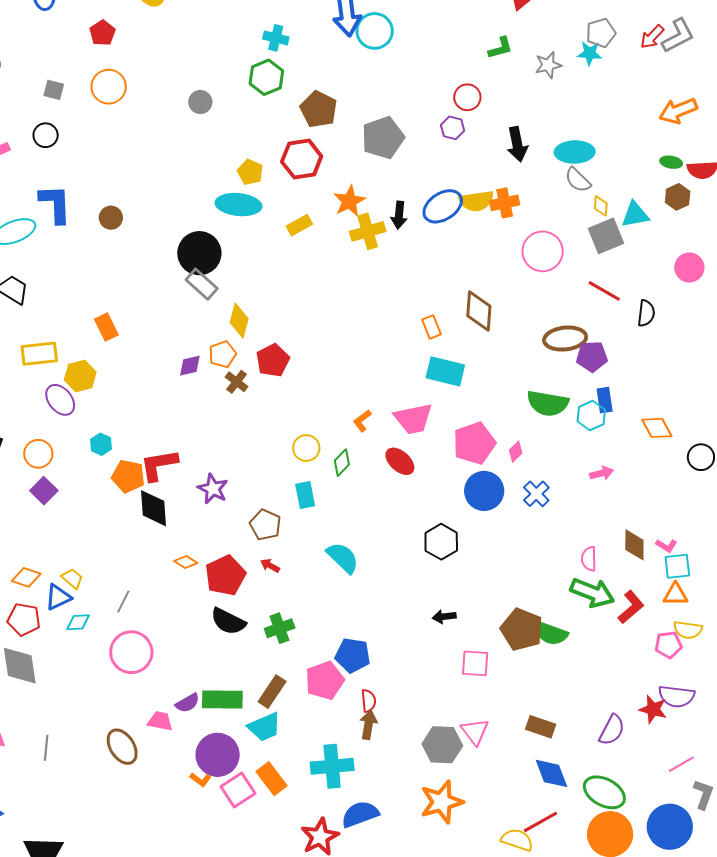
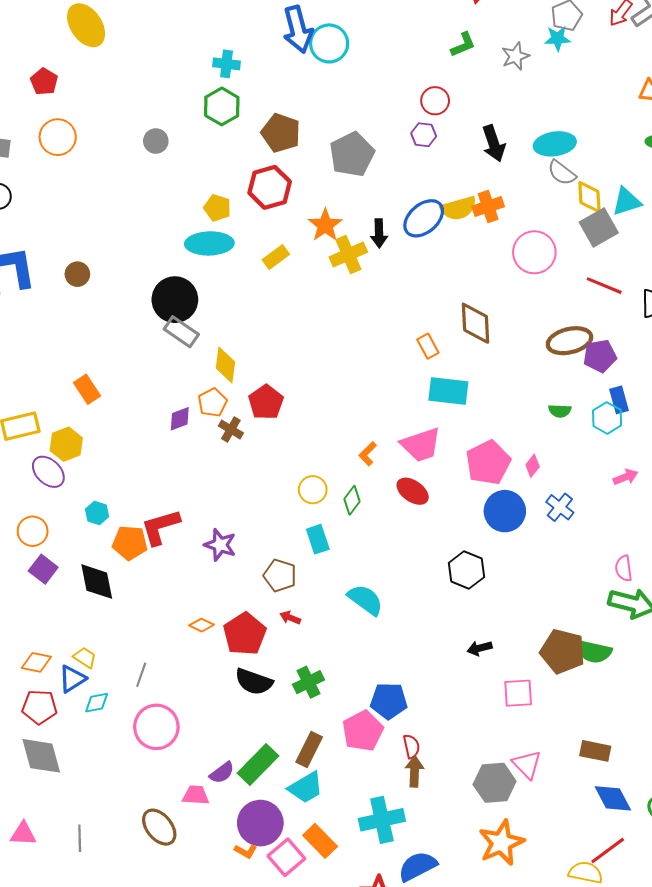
yellow diamond: (601, 206) -> (589, 197), size x1.5
green semicircle: (548, 403) -> (560, 411), size x0.5
black diamond: (154, 508) -> (97, 582), moved
green rectangle: (222, 700) -> (258, 765), turned -39

